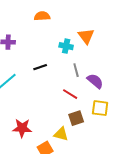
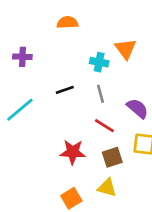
gray line: (76, 70) -> (100, 94), moved
red star: (22, 128) -> (73, 152), moved
yellow triangle: (61, 134) -> (107, 188), moved

